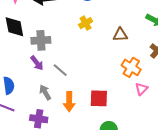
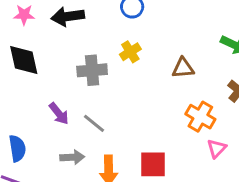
gray cross: (41, 40) -> (92, 70), moved
gray arrow: (45, 92) -> (72, 157), turned 119

